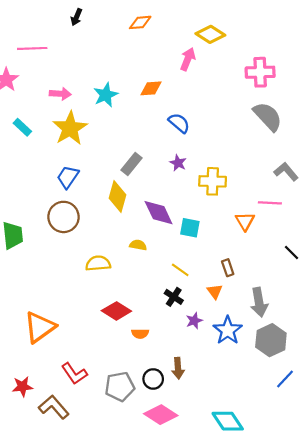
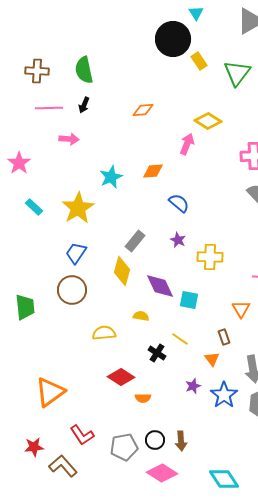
pink line: (32, 48) -> (49, 108), moved
pink arrow: (60, 94) -> (69, 139), moved
orange triangle: (245, 221) -> (241, 309), moved
black cross: (174, 297) -> (157, 353), moved
brown arrow: (178, 368) -> (181, 441), moved

